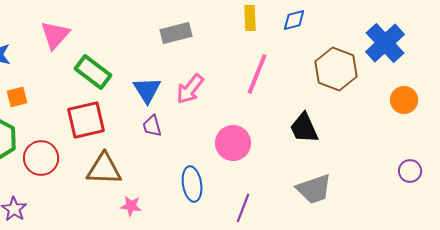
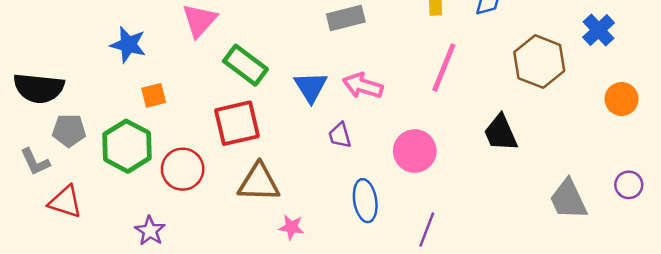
blue cross: (385, 43) -> (599, 30), size x0.7
pink arrow: (190, 89) -> (363, 86), turned 68
purple trapezoid: (152, 126) -> (340, 135), moved
gray trapezoid: (314, 189) -> (568, 199), moved, turned 84

